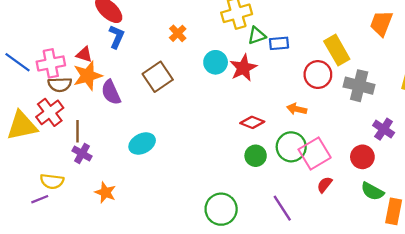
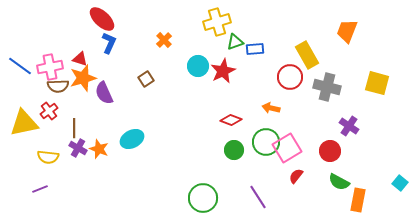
brown square: (158, 77) -> (146, 79), size x0.6
red cross: (50, 112) -> (49, 111), size x0.7
yellow semicircle: (52, 181) -> (48, 157), moved
orange star: (105, 192) -> (99, 149), moved

